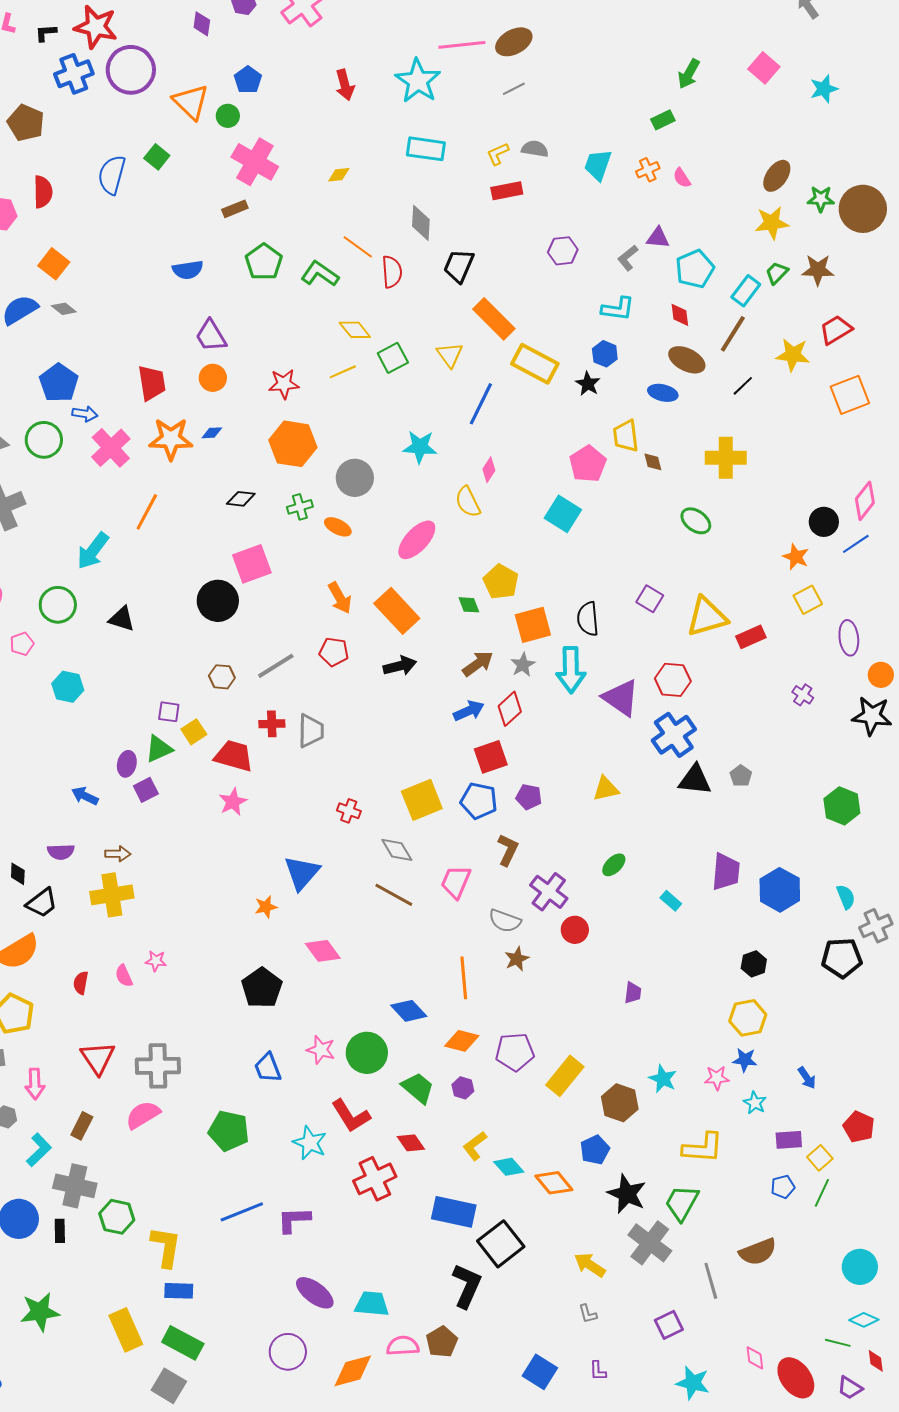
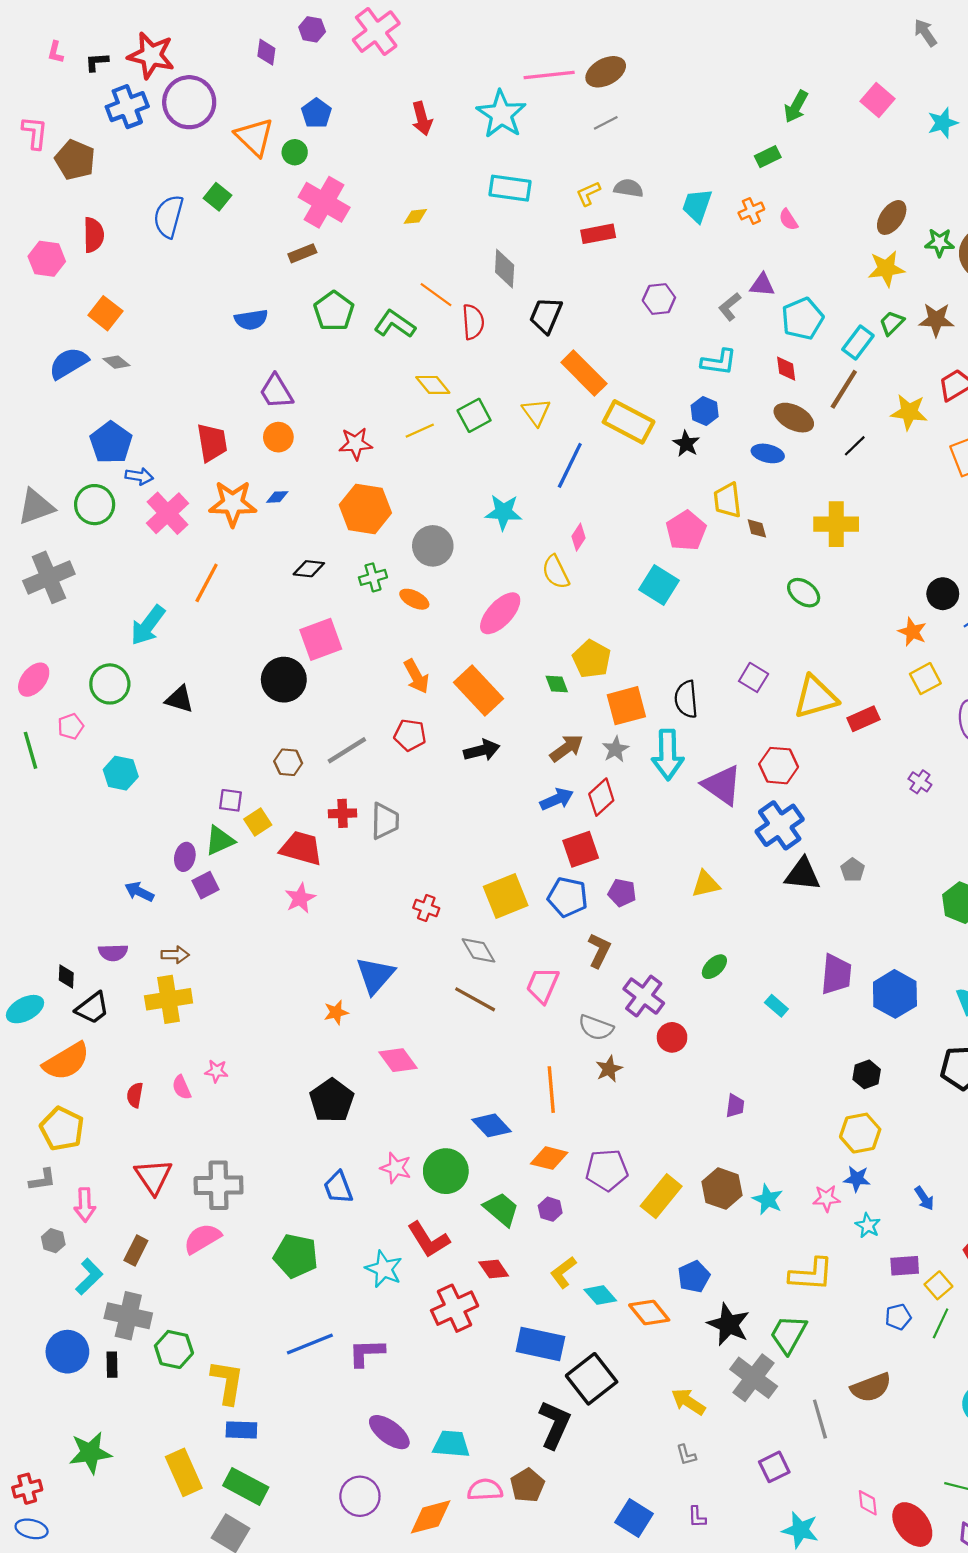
brown hexagon: (620, 1103) -> (722, 1189), moved

